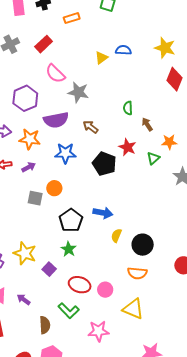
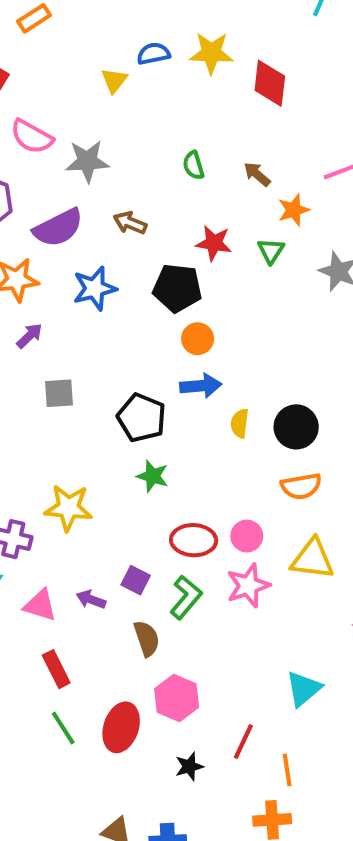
yellow star: (165, 48) -> (211, 53), moved
brown arrow: (147, 124) -> (257, 174), moved
orange circle: (54, 188) -> (198, 339), moved
purple square: (49, 269) -> (136, 580), moved
green L-shape: (69, 311) -> (186, 597), turned -80
pink star: (98, 331) -> (248, 585), moved

